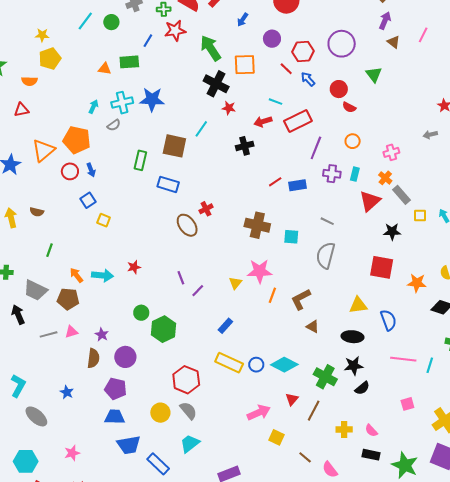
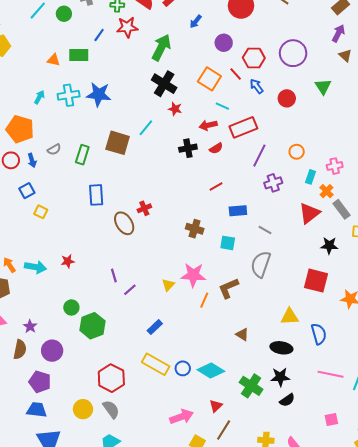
green arrow: (211, 48) -> (161, 47), turned 56
orange square: (245, 65) -> (209, 79), moved, turned 30
red semicircle: (349, 107) -> (216, 148), moved, turned -64
gray semicircle: (114, 125) -> (54, 149), moved
purple cross: (332, 174) -> (273, 183), turned -30
cyan rectangle: (355, 174) -> (310, 177), moved
blue rectangle: (168, 184) -> (96, 195), moved, turned 65
blue rectangle: (298, 185) -> (238, 211), moved
brown cross: (257, 225) -> (195, 229), size x0.7
brown L-shape: (301, 299) -> (228, 288), moved
brown line: (314, 411) -> (224, 430), moved

